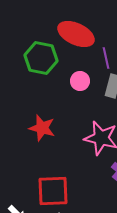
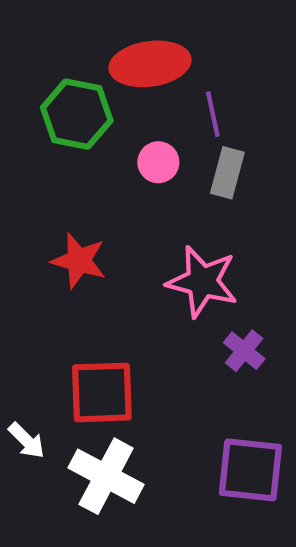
red ellipse: (76, 34) -> (150, 64), turned -33

